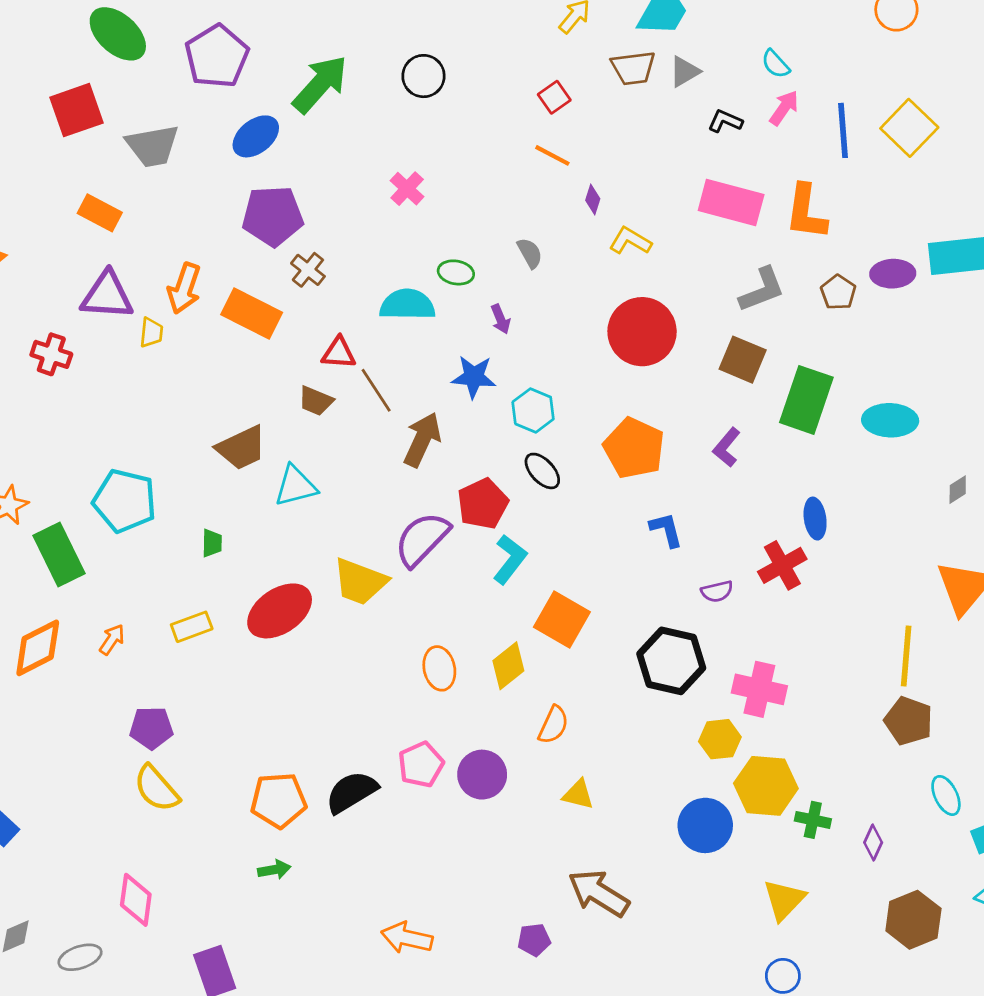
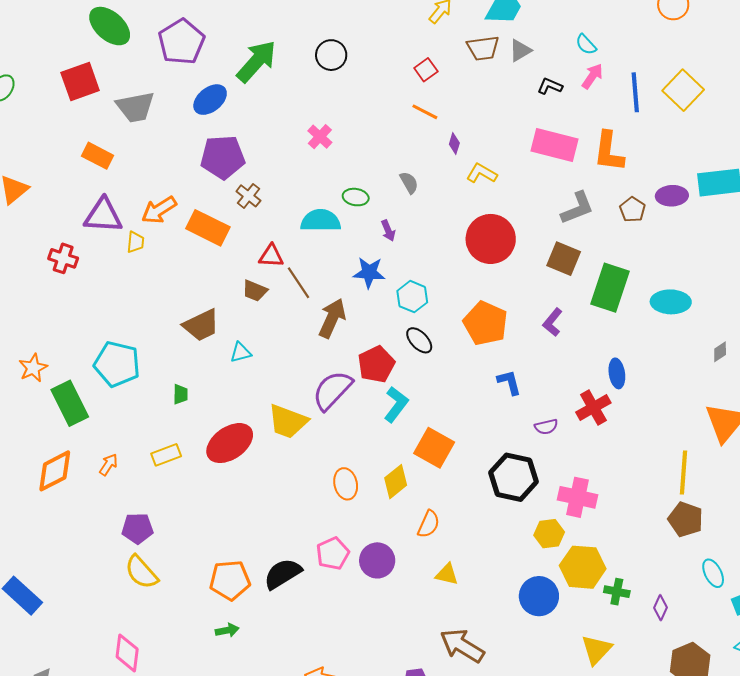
orange arrow: (184, 288) -> (159, 210), turned 39
cyan triangle: (295, 486) -> (241, 352), size x0.7

